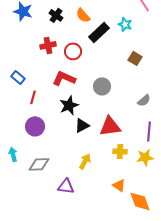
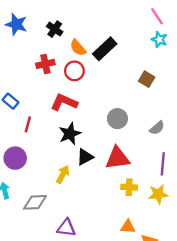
orange semicircle: (83, 15) -> (78, 48), moved
cyan star: (125, 24) -> (159, 40), moved
gray circle: (102, 86) -> (117, 119), moved
purple circle: (35, 126) -> (15, 158), moved
yellow arrow: (85, 161) -> (63, 174), moved
orange triangle: (119, 185) -> (128, 227), turned -32

